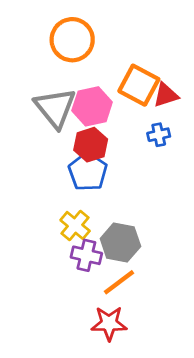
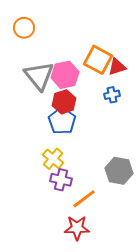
orange circle: (72, 40) -> (24, 28), moved, size x0.7
gray hexagon: (120, 243) -> (119, 171), moved

